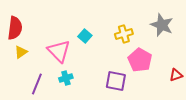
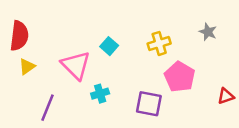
gray star: (162, 25) -> (208, 32), size x0.6
cyan cross: (66, 78) -> (100, 94), moved

